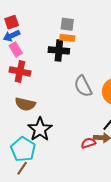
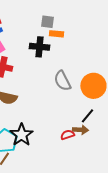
orange rectangle: (67, 38) -> (56, 34), moved
black star: (40, 129) -> (21, 135), moved

